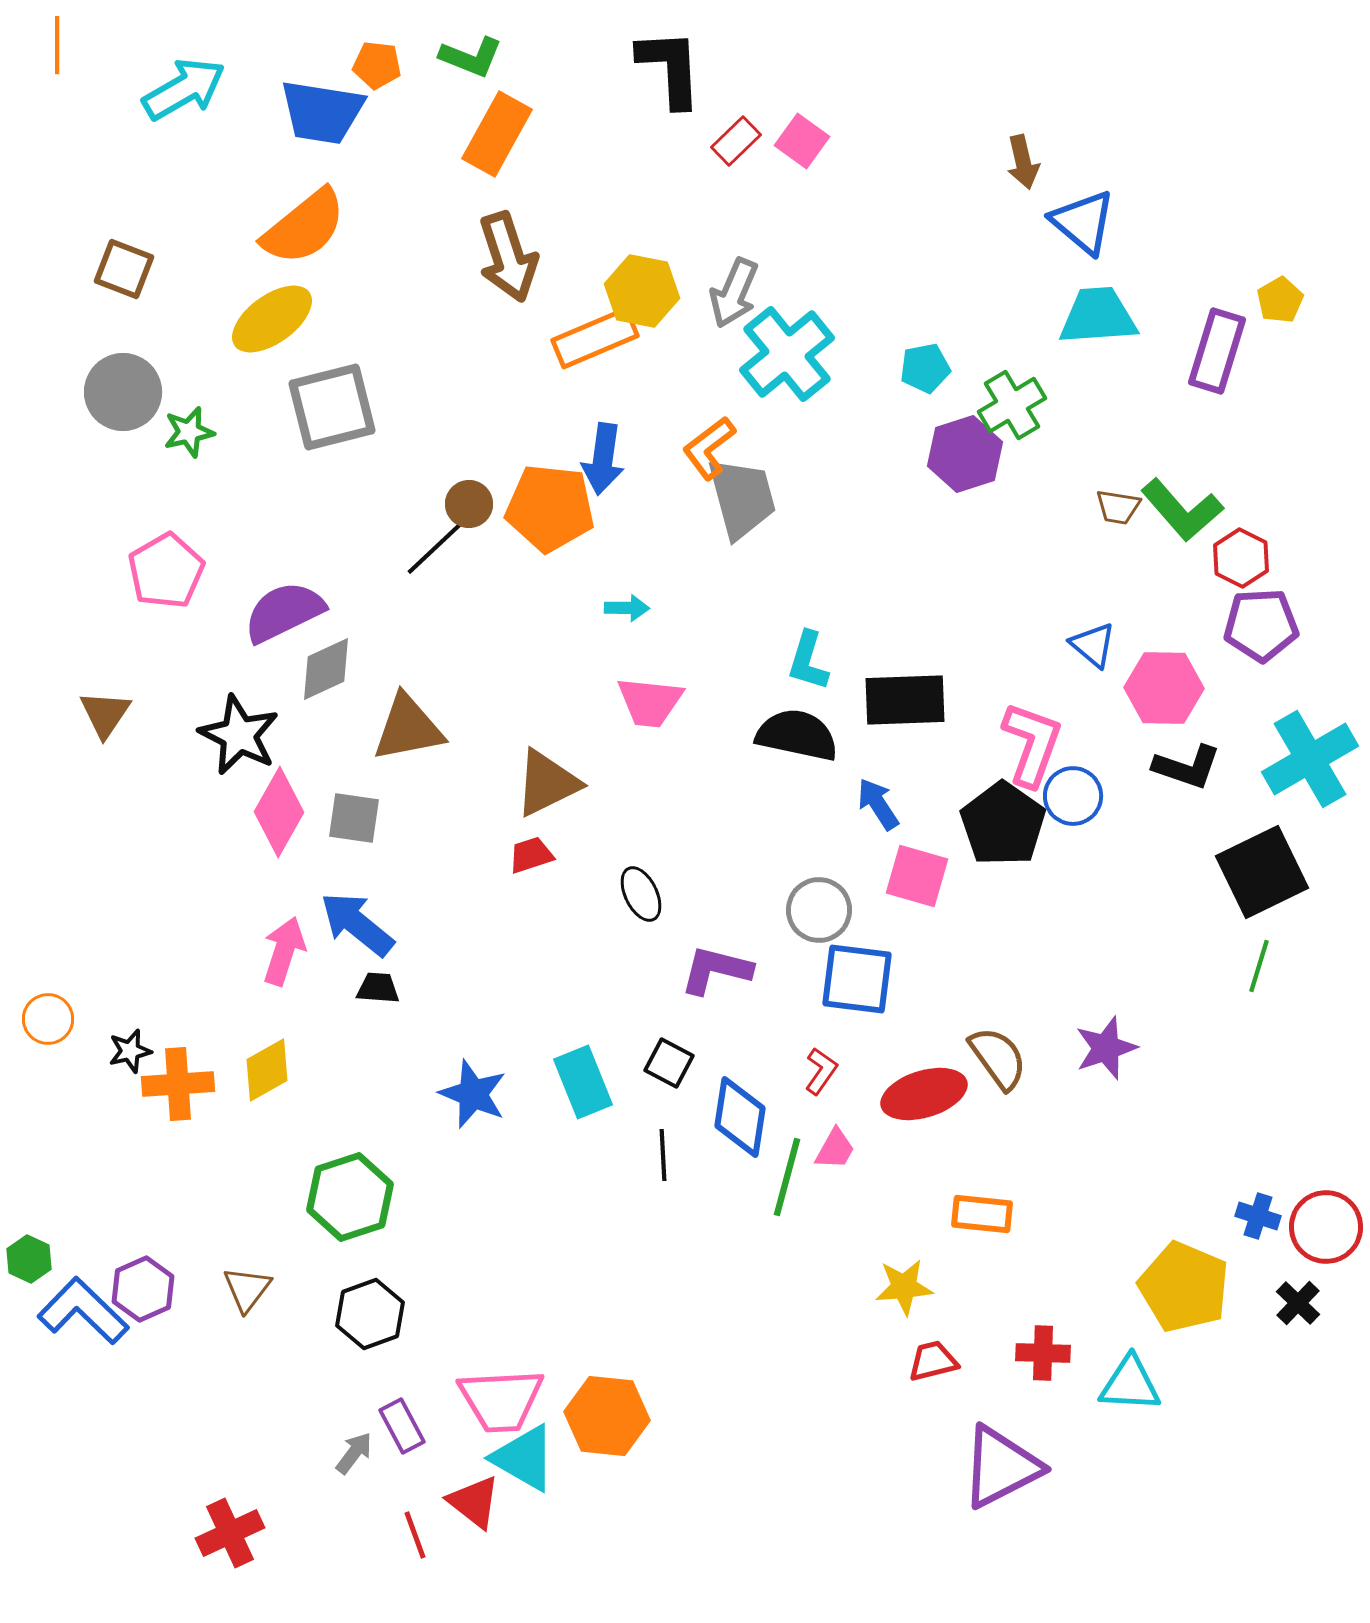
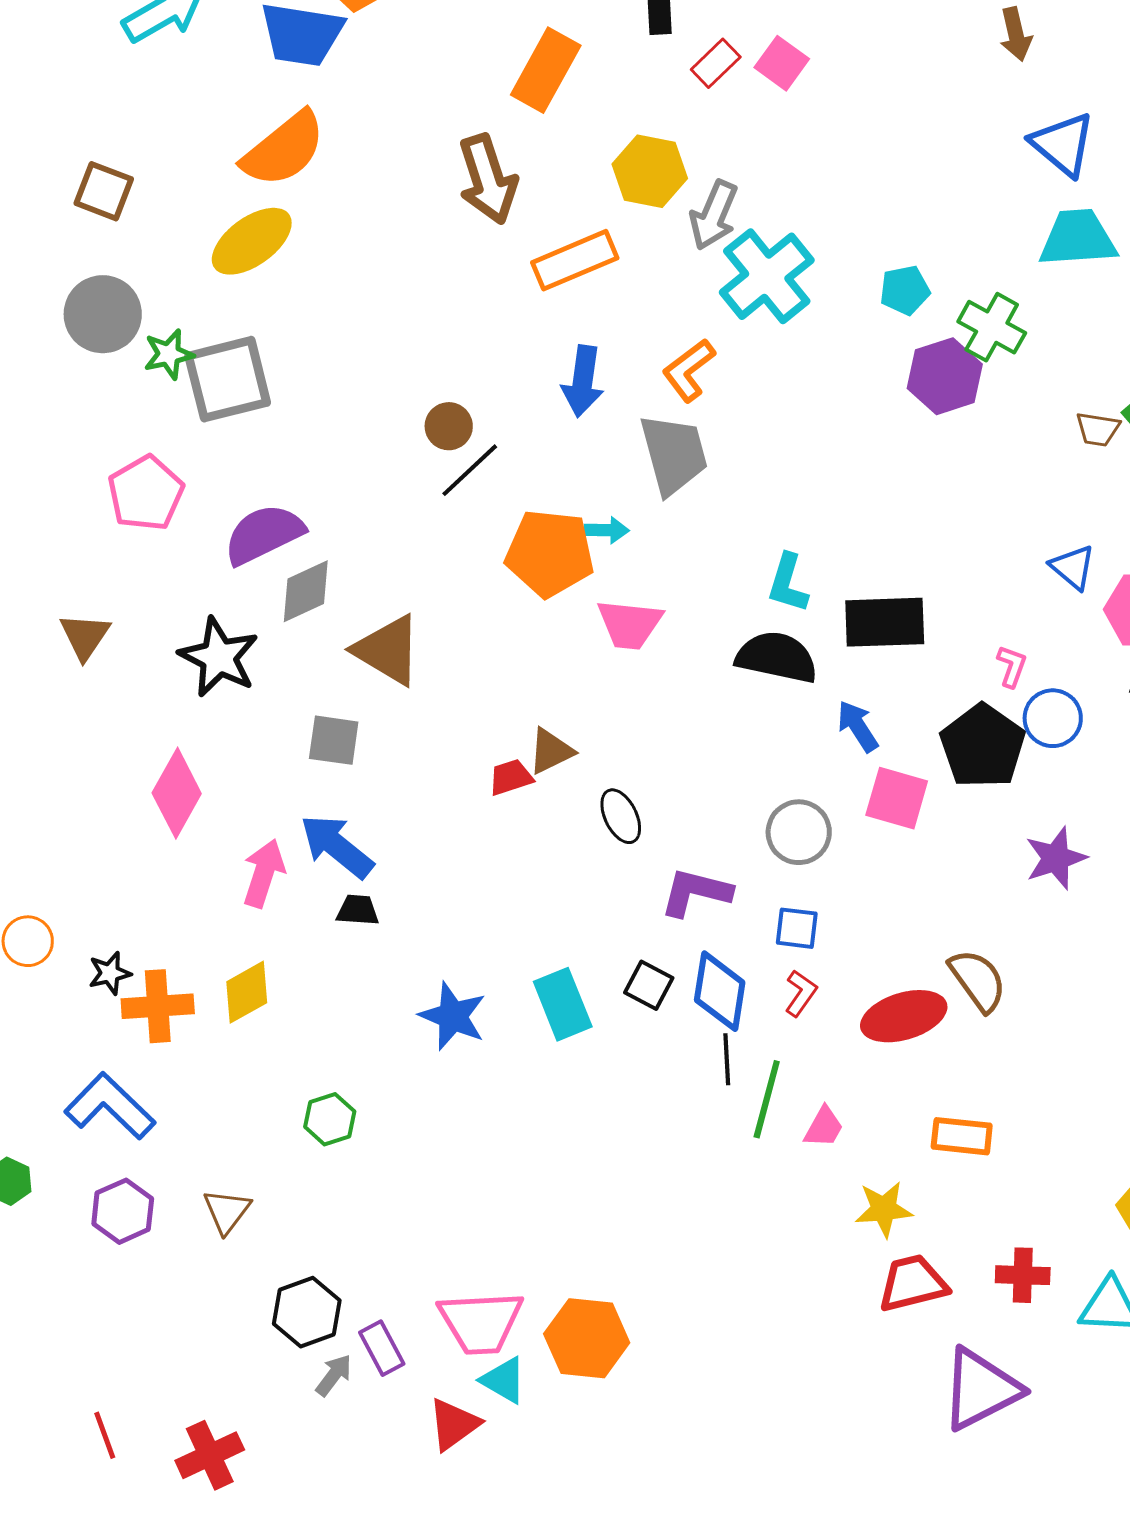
orange rectangle: (497, 134) -> (546, 70), moved
brown arrow: (1023, 162) -> (1016, 34), moved
yellow hexagon: (642, 291) -> (650, 171), moved
green cross: (1012, 405) -> (992, 327), turned -30
gray square: (332, 407) -> (228, 379), moved
gray trapezoid: (742, 498) -> (674, 454), moved
orange pentagon: (550, 508) -> (550, 553), moved
black line: (435, 548) -> (470, 470), moved
brown triangle: (408, 728) -> (388, 650), turned 42
pink L-shape: (1032, 744) -> (1012, 666), size x0.5
brown triangle: (547, 783) -> (551, 751), moved, size x0.7
pink diamond: (279, 812) -> (177, 793), moved
blue square: (857, 979) -> (797, 928), moved, size x0.6
purple star: (1106, 1048) -> (1056, 858), moved
blue diamond: (740, 1117) -> (720, 991), moved
pink trapezoid: (835, 1149) -> (824, 1127), moved
black line: (663, 1155) -> (727, 1059), moved
green hexagon: (350, 1197) -> (330, 1119), size x0.6
blue L-shape: (83, 1311) -> (110, 1106), moved
black hexagon: (370, 1314) -> (307, 1312), moved
red trapezoid: (933, 1361) -> (913, 1283), size x1.4
cyan triangle: (524, 1458) -> (504, 1380), size x0.7
red triangle: (474, 1502) -> (454, 1424), turned 46
red line: (415, 1535) -> (105, 1435), moved

